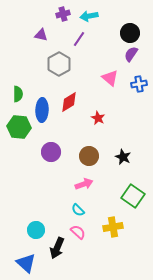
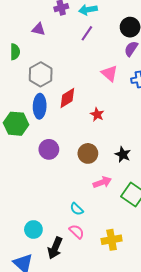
purple line: (79, 39) -> (87, 33), moved
gray hexagon: (59, 64) -> (41, 74), moved
green semicircle: (18, 94) -> (15, 52), moved
pink arrow: (84, 184) -> (102, 182), moved
yellow cross: (113, 227) -> (112, 240), moved

